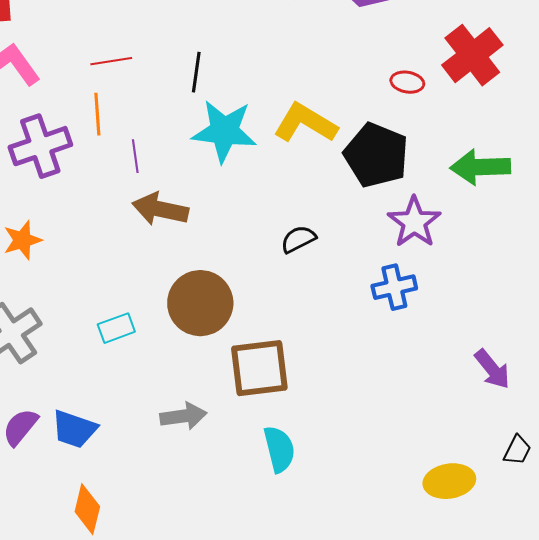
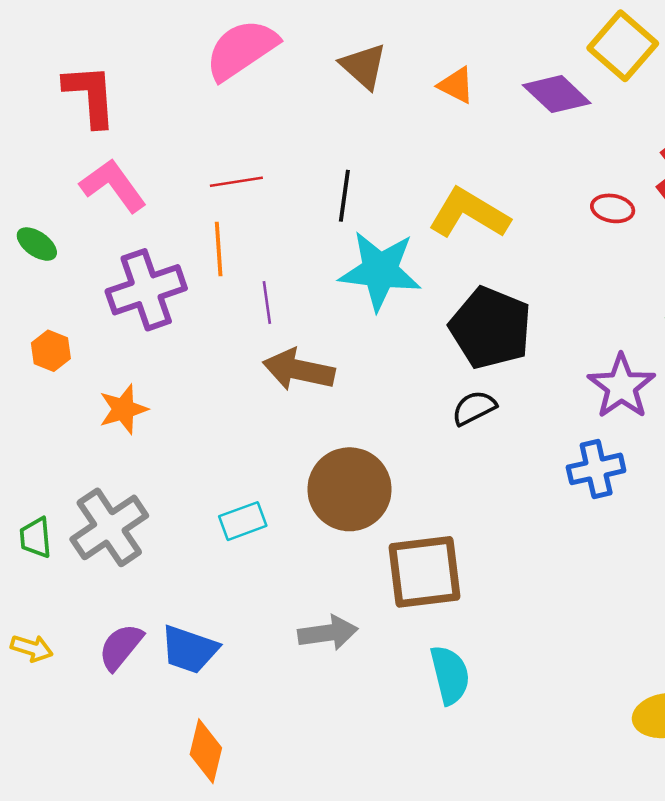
yellow L-shape: (305, 123) -> (469, 214), moved
black pentagon: (376, 155) -> (491, 328), moved

